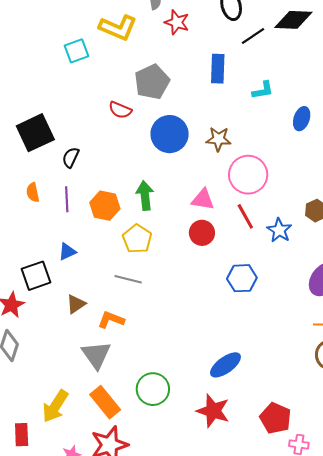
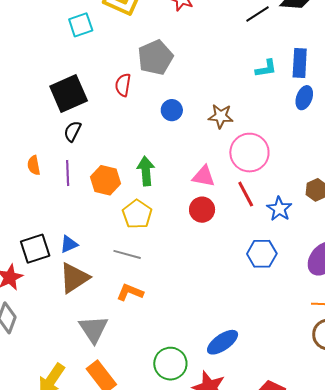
blue rectangle: (218, 69) -> (300, 63), moved
red semicircle: (120, 110) -> (123, 85), turned 75
black square: (35, 133) -> (69, 93), moved
blue circle: (170, 134) -> (172, 110), size x0.6
blue triangle: (67, 252) -> (69, 244), moved
blue hexagon: (242, 278) -> (262, 254), moved
brown triangle: (76, 304) -> (74, 278), size x1.6
orange L-shape: (111, 320) -> (130, 292), moved
green circle: (153, 389) -> (170, 364), moved

